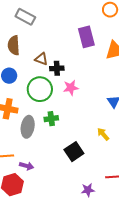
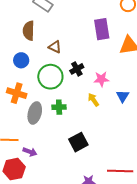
black cross: (57, 68) -> (77, 69), moved, turned -32
pink star: (71, 88) -> (101, 79), moved
yellow arrow: (103, 134) -> (93, 100), moved

